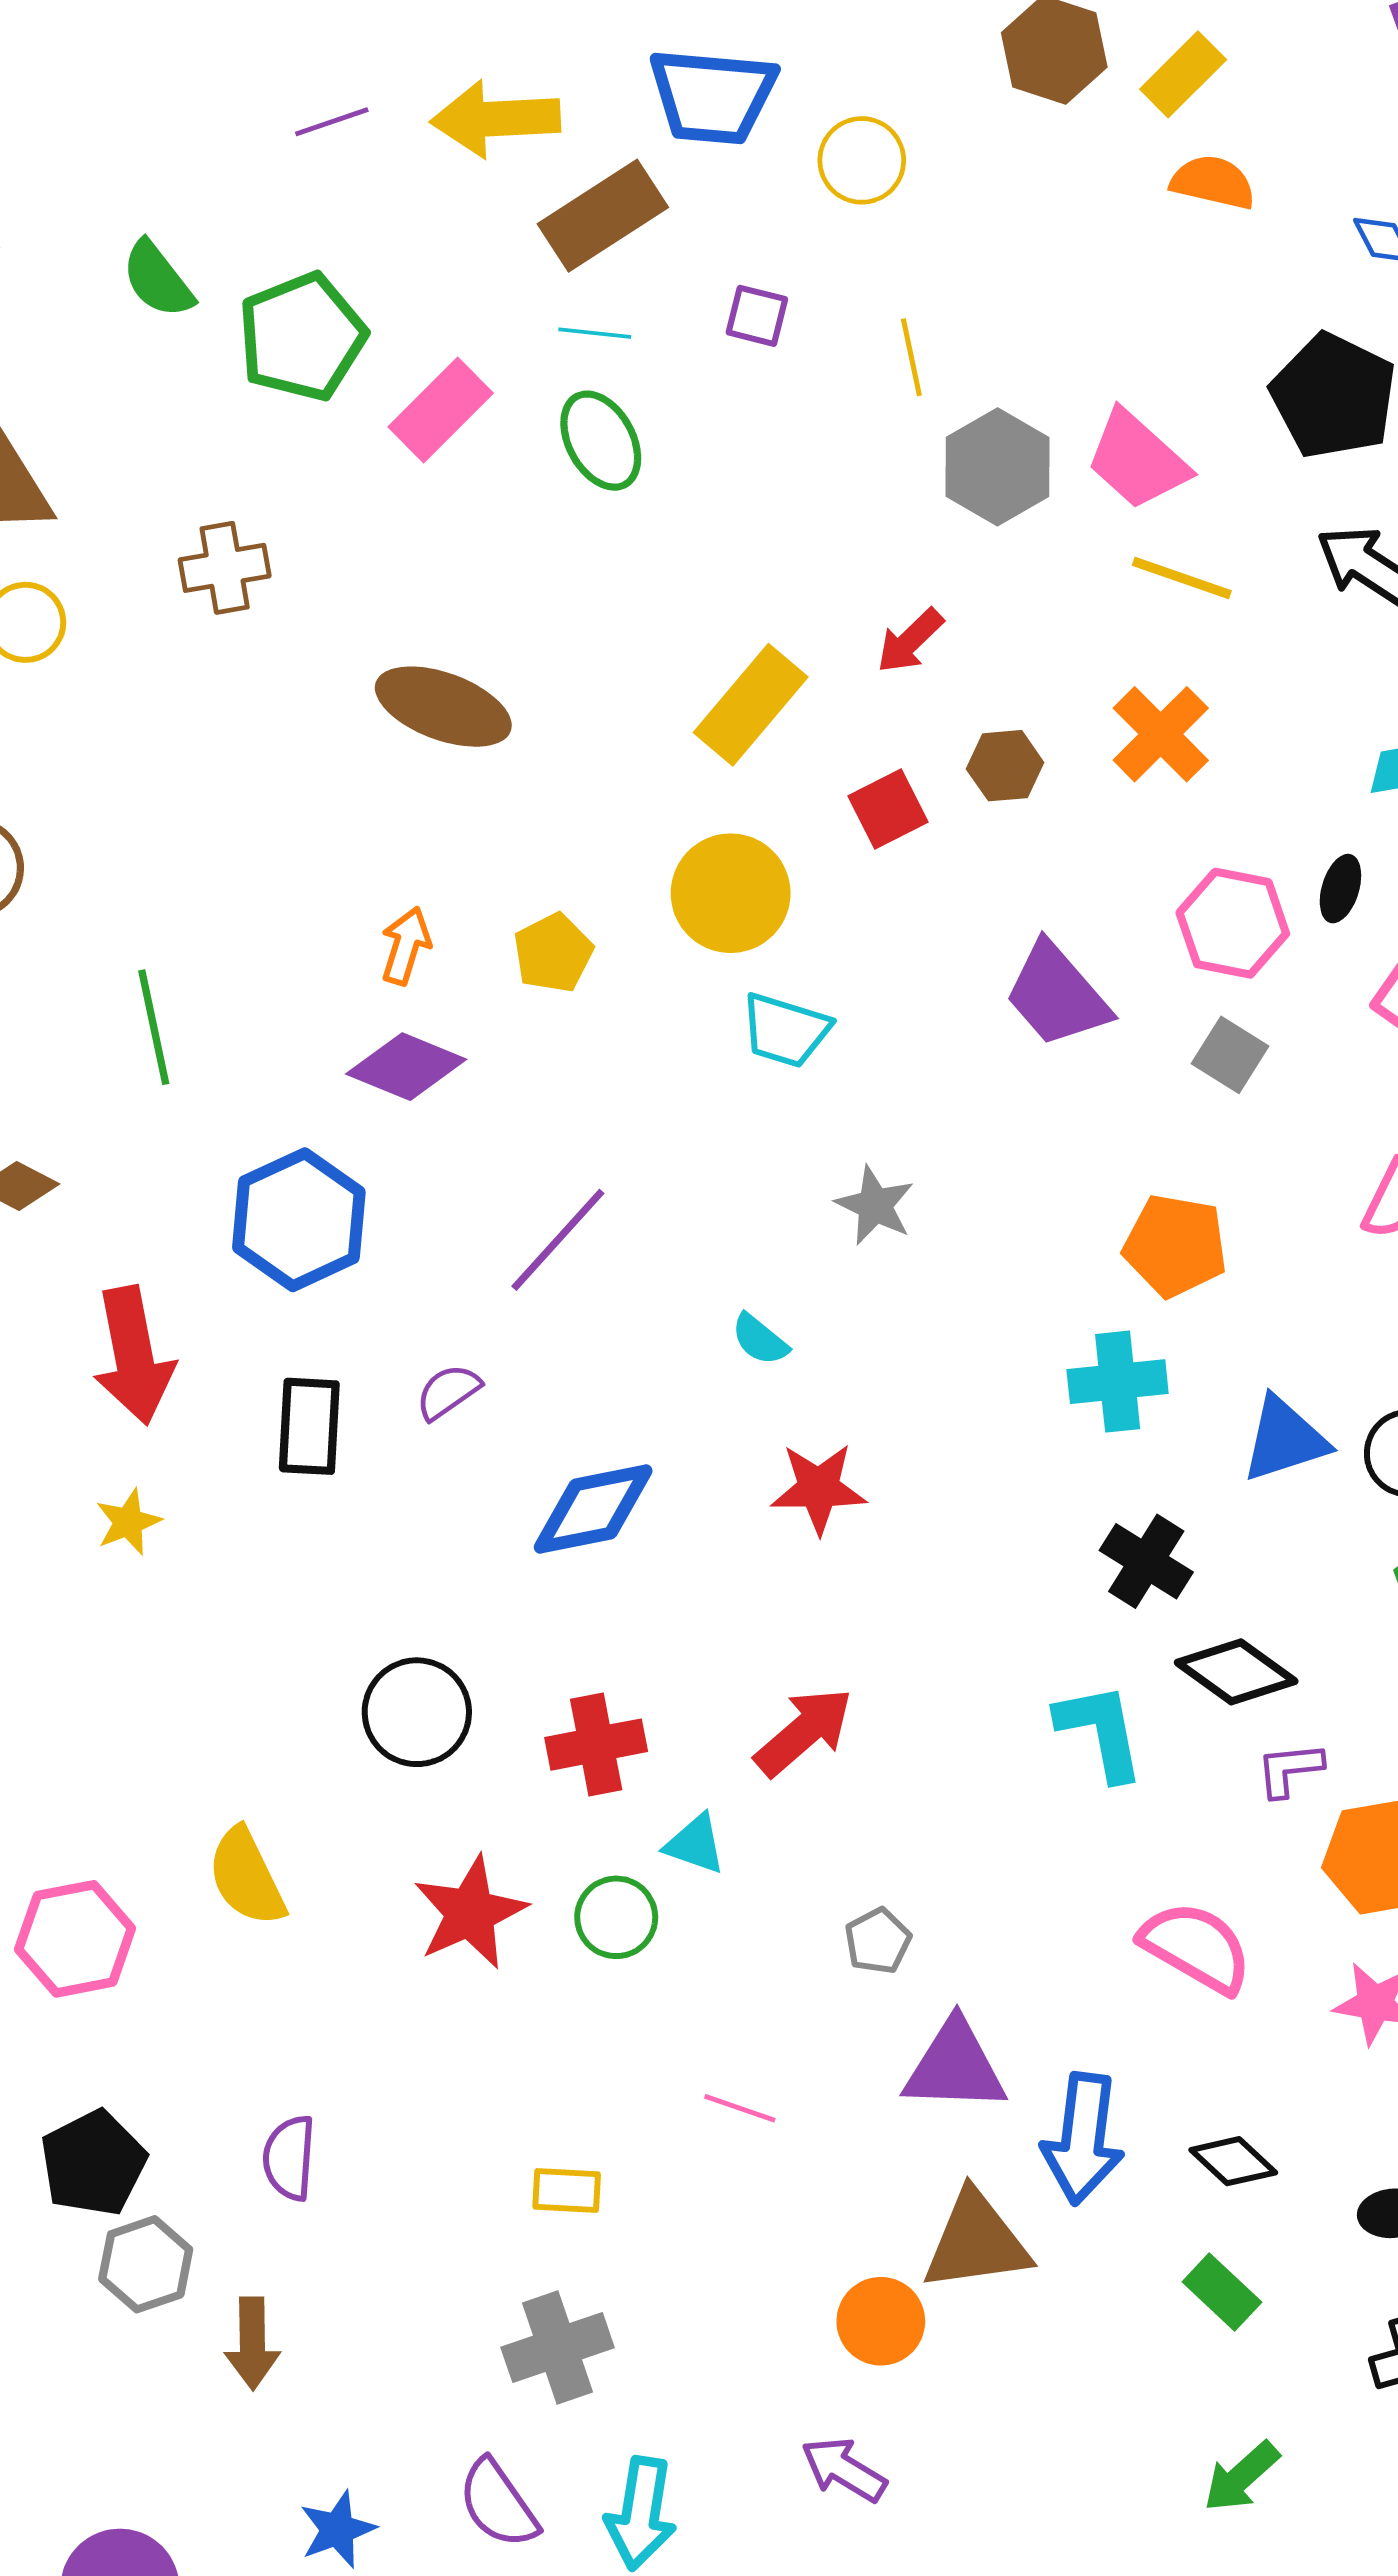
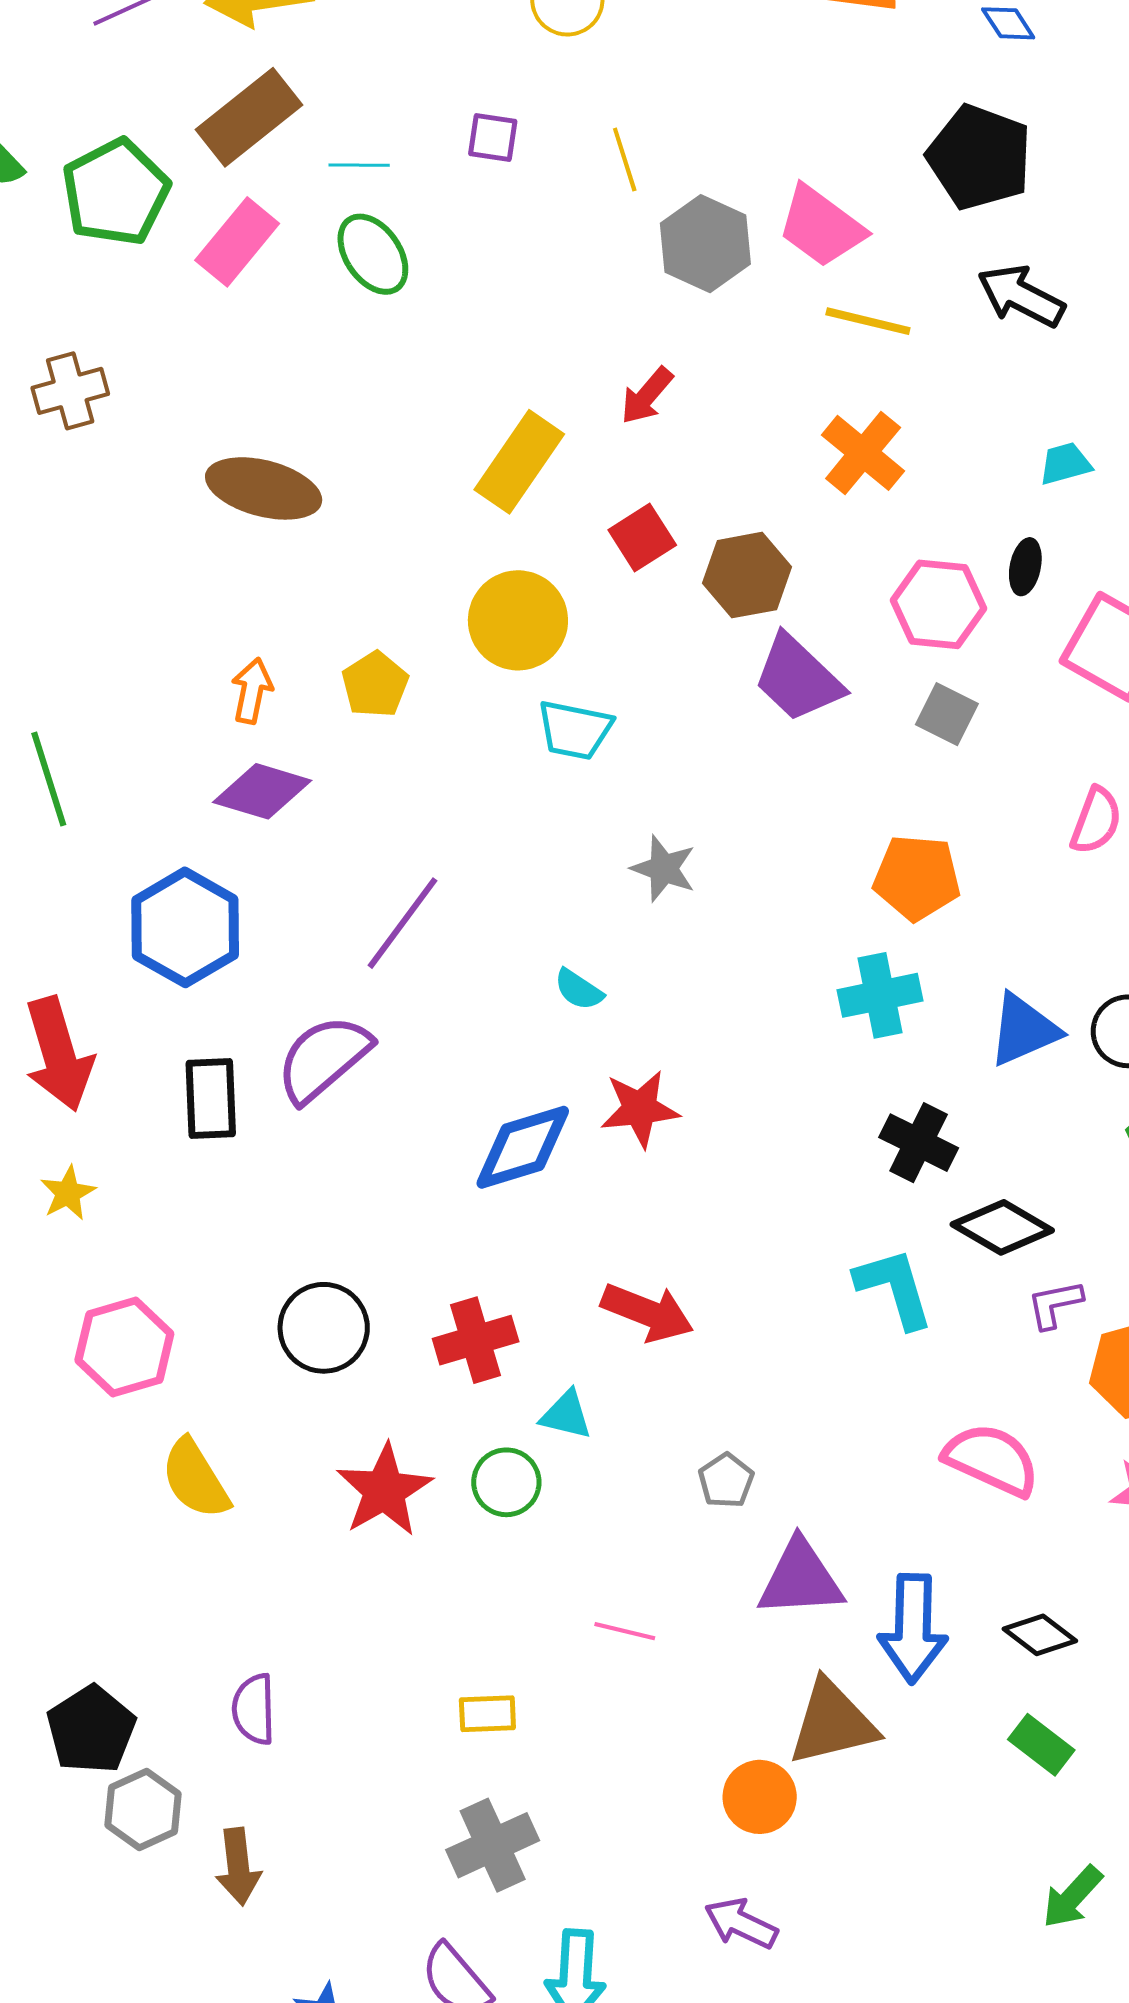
brown rectangle: (603, 216) -> (249, 117), moved
brown hexagon: (1005, 766) -> (747, 575), moved, size x1.4
purple semicircle: (448, 1392) -> (323, 1059), size x1.8
blue diamond: (593, 1509) -> (523, 1147), moved
red arrow: (804, 1732) -> (647, 1312), turned 68
pink hexagon: (75, 1939) -> (124, 1347), moved

